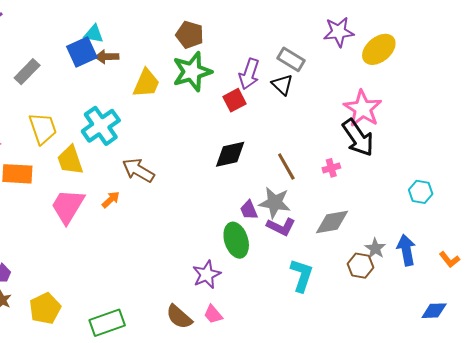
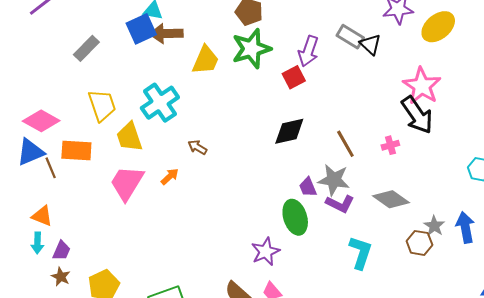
brown arrow: (107, 57) -> (166, 34), size x1.4
black triangle: (282, 85) -> (370, 44), moved
brown arrow: (138, 170) -> (197, 147), size x0.6
gray diamond: (332, 222) -> (391, 199), turned 45

